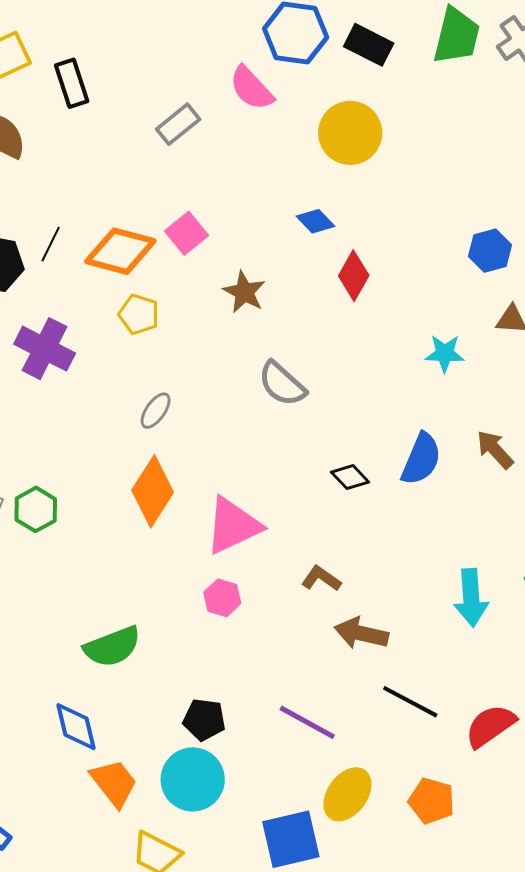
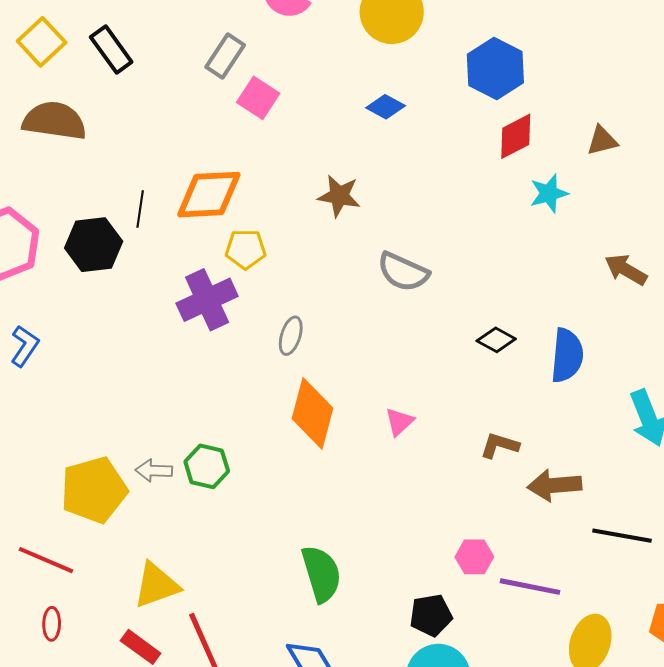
pink square: (187, 233) -> (258, 98), moved
blue hexagon: (490, 251) -> (495, 68), moved, size x1.4
red diamond: (354, 276) -> (516, 136), moved, turned 51
purple cross: (45, 349) -> (207, 300), moved, turned -34
blue semicircle: (421, 459) -> (567, 355), moved
pink triangle: (233, 526) -> (399, 422), size x0.5
pink hexagon: (222, 598) -> (474, 557), moved
green semicircle: (112, 647) -> (321, 574), turned -68

